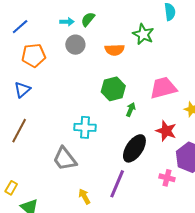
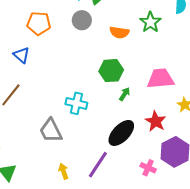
blue triangle: (22, 90) -> (21, 55), turned -48

